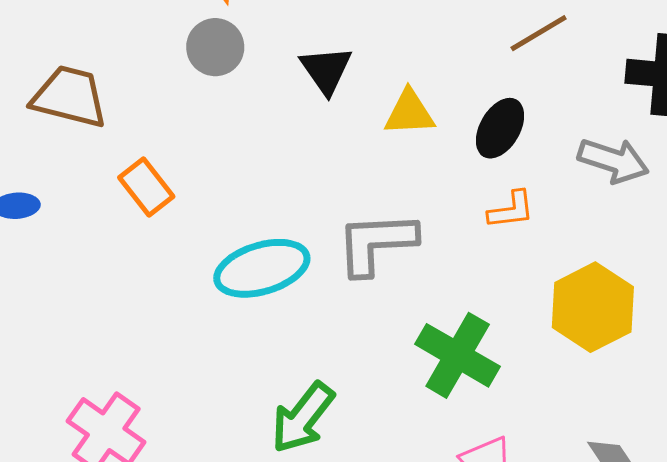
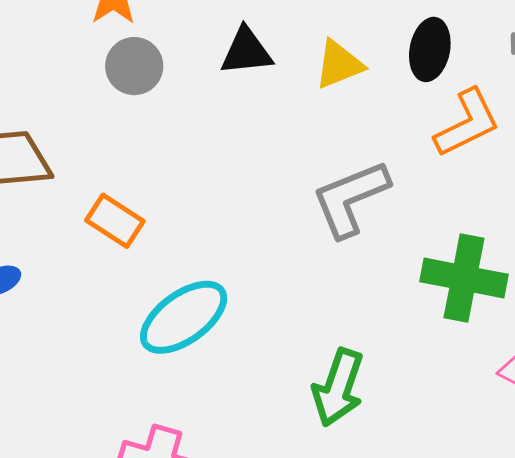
black triangle: (326, 70) -> (246, 51), turned -42
orange L-shape: (511, 210) -> (467, 123), size x1.5
cyan ellipse: (262, 268) -> (184, 317), moved

